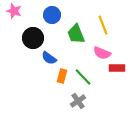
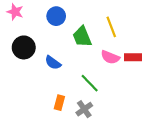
black circle: (33, 38) -> (24, 47), moved
red rectangle: (117, 68) -> (133, 57), moved
orange rectangle: (62, 76) -> (59, 103), moved

